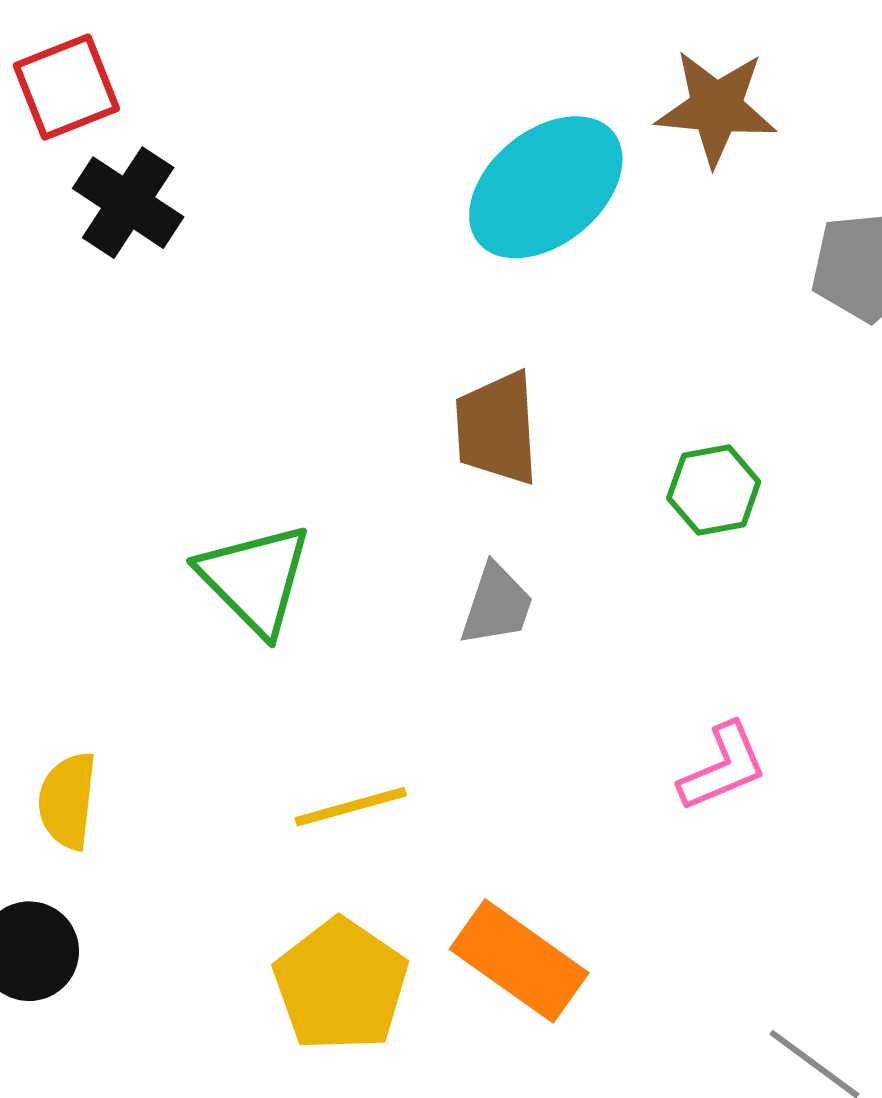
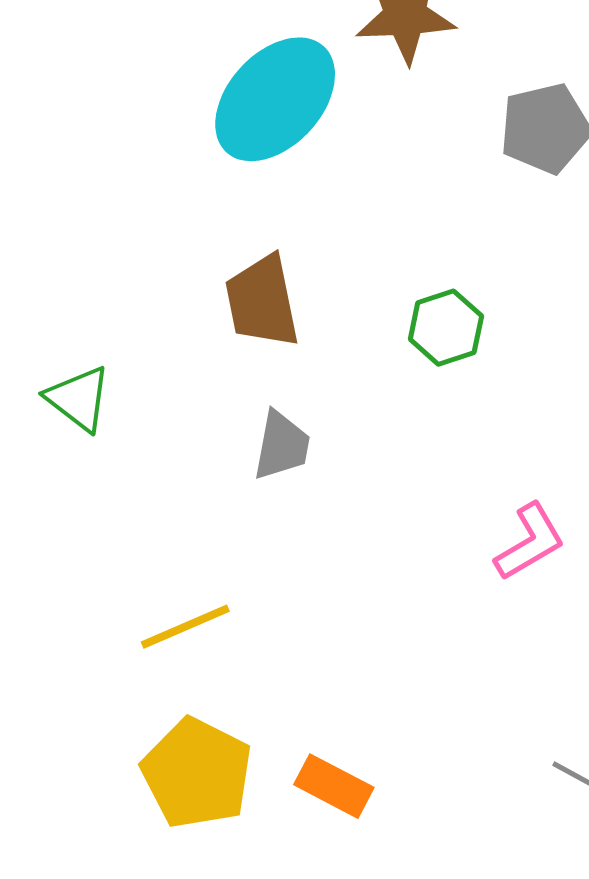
green triangle: (255, 579) -> (79, 399), moved, size x0.7
pink L-shape: (723, 767) -> (530, 542), moved
orange rectangle: (519, 961) -> (334, 786), moved, size x0.7

